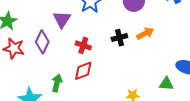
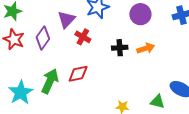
red cross: (83, 45) -> (83, 37), moved
green arrow: (57, 83) -> (50, 81), size x1.4

